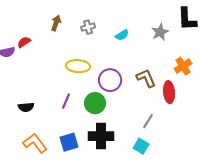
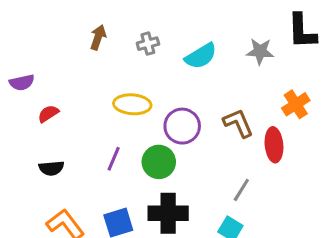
gray star: (160, 32) -> (260, 51), turned 30
cyan semicircle: (122, 35) -> (201, 56), size x1.5
red semicircle: (24, 42) -> (48, 114), moved

